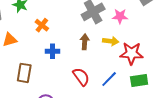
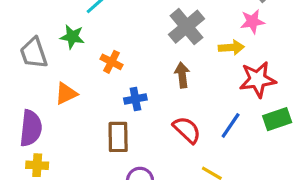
pink star: (120, 16) -> (252, 22), moved
yellow arrow: (111, 41) -> (231, 47), moved
brown rectangle: (24, 73) -> (118, 137), moved

